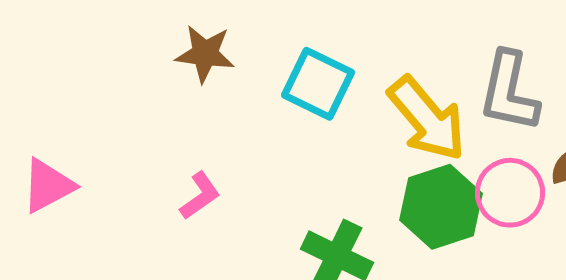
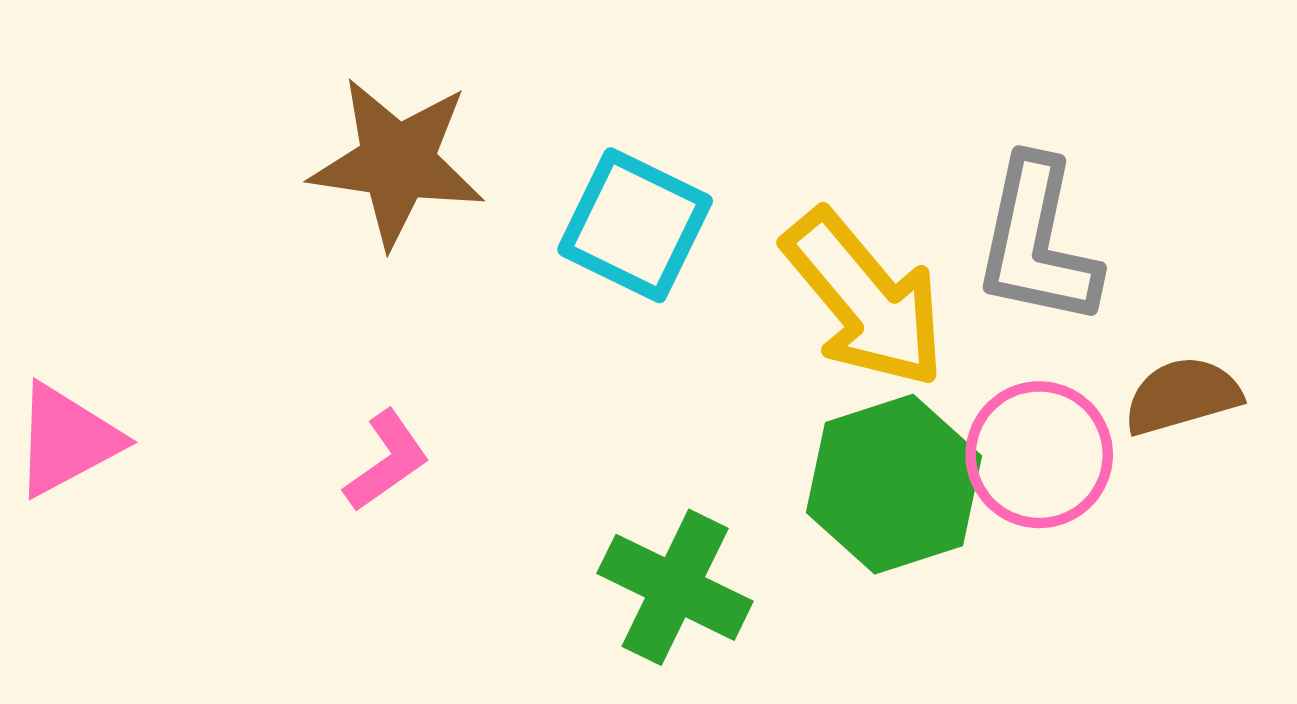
brown star: (205, 54) -> (397, 162), size x1.4

